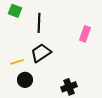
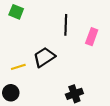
black line: (39, 23) -> (66, 25), moved
black circle: (25, 80) -> (11, 93), moved

